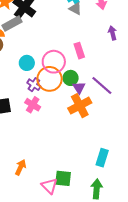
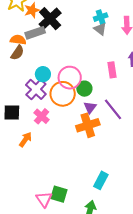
pink rectangle: (79, 51) -> (112, 70), moved
green circle: (71, 78) -> (84, 89), moved
purple cross: (34, 85) -> (36, 89), moved, size x1.5
orange arrow: (21, 167) -> (25, 139), moved

